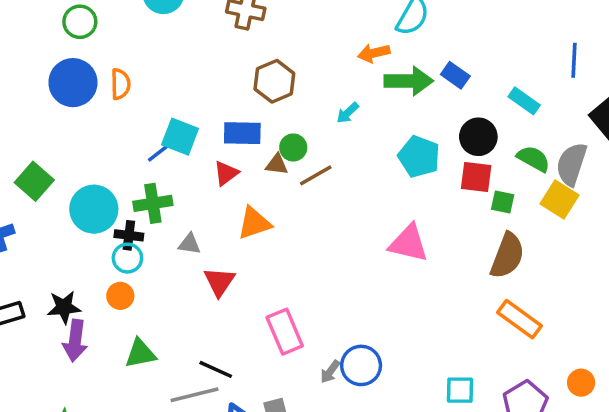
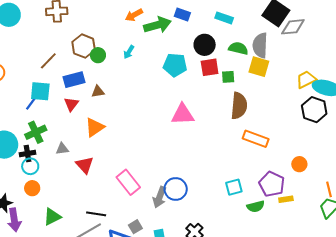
green circle: (293, 147) -> (98, 55), moved
brown line: (316, 175) -> (48, 61), moved
gray arrow: (330, 372) -> (160, 197), size x1.5

